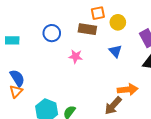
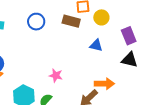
blue triangle: (115, 51) -> (96, 45), turned -40
pink star: (76, 56) -> (56, 75), moved

